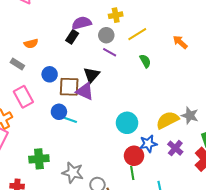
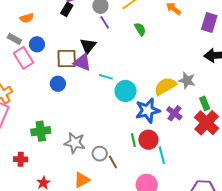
purple line: (110, 52) -> (105, 22), turned 32
blue circle: (50, 74) -> (37, 44), moved
pink rectangle: (23, 97) -> (23, 58), moved
cyan line: (70, 120) -> (106, 77), moved
blue star: (148, 144) -> (148, 110), size x1.4
red circle: (134, 156) -> (148, 140), moved

